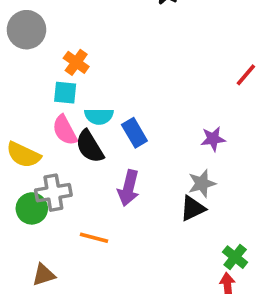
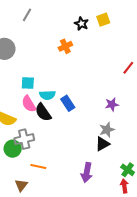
orange cross: (76, 62) -> (65, 46), moved, turned 32
purple arrow: (129, 188) -> (87, 173), moved
orange line: (94, 238) -> (38, 167), moved
brown triangle: (44, 275) -> (21, 185), turned -32

